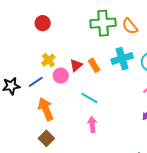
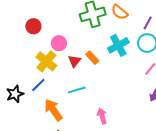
yellow cross: (48, 60) -> (46, 61), size x1.5
pink circle: (61, 76) -> (59, 43), moved
cyan line: (89, 98) -> (77, 90), moved, turned -36

